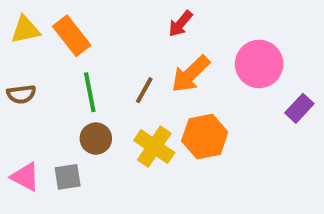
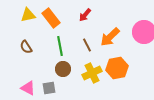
red arrow: (180, 24) -> (85, 15), moved
brown line: (144, 90) -> (87, 45), turned -56
brown semicircle: (21, 94) -> (26, 47), turned 64
yellow cross: (154, 147) -> (92, 73), turned 30

